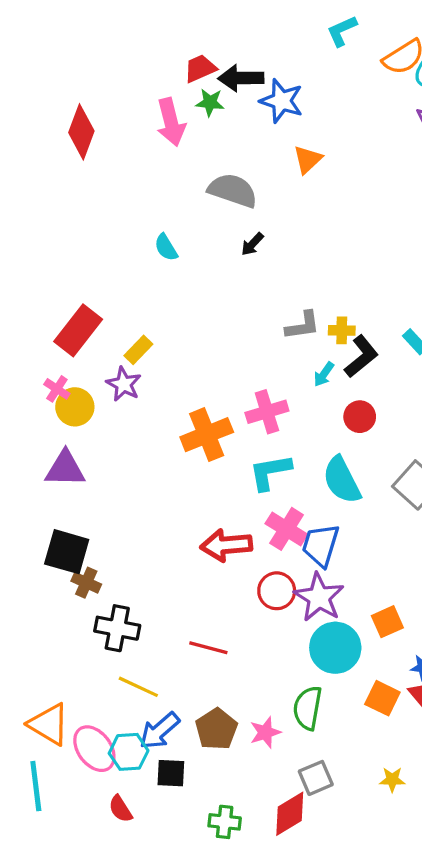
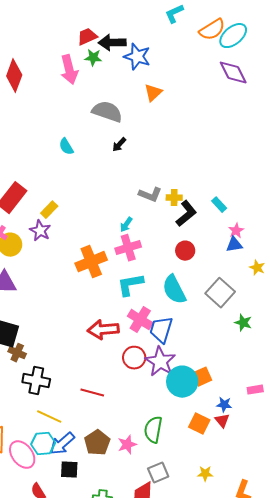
gray L-shape: (303, 325) -> (150, 195), turned 30
cyan arrow: (324, 374) -> (126, 225), moved
cyan circle: (335, 648) -> (182, 382), moved
cyan hexagon: (129, 752) -> (43, 444), moved

